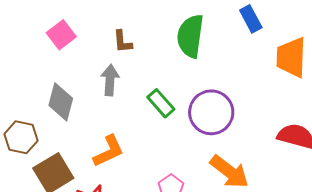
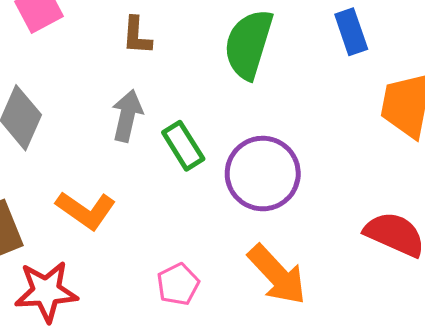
gray arrow: (110, 80) -> (127, 116), moved
orange L-shape: (109, 151) -> (86, 210), turned 51

